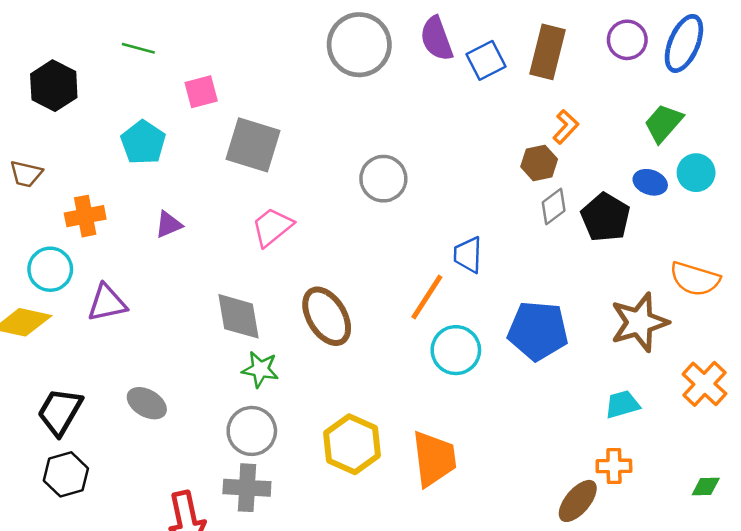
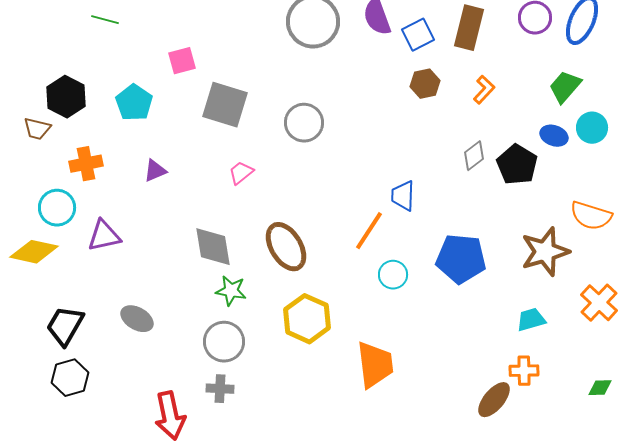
green line: (138, 48) -> (105, 20), moved
black hexagon: (54, 86) -> (66, 97), moved
brown hexagon: (539, 163) -> (425, 84), moved
gray circle: (383, 179) -> (304, 123), moved
pink trapezoid: (272, 227) -> (241, 173), size x0.7
cyan circle: (456, 350) -> (393, 275), size x0.7
yellow hexagon: (352, 444) -> (307, 319), moved
gray cross: (247, 488) -> (220, 389), size x0.7

